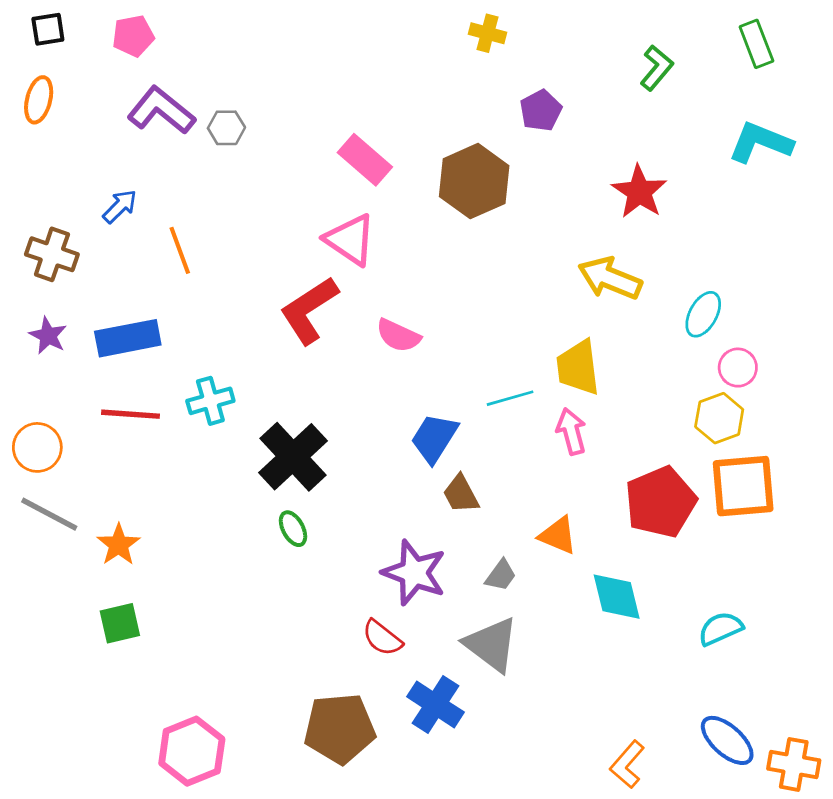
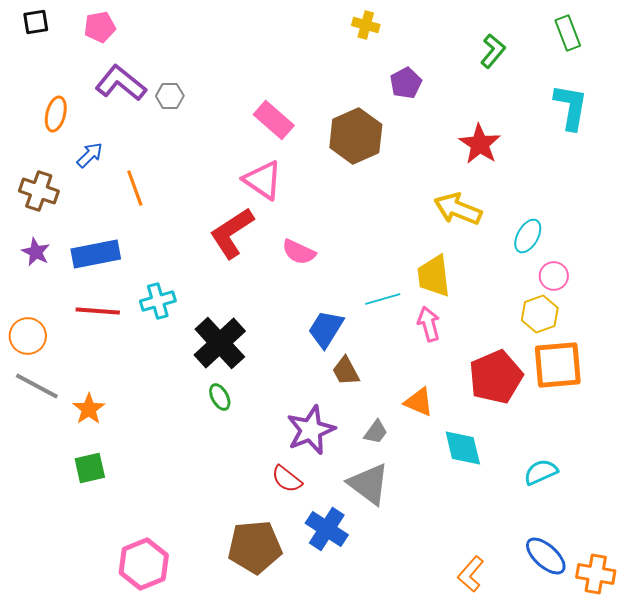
orange ellipse: (39, 100) -> (56, 114), moved
cyan L-shape: (760, 142) -> (571, 107), turned 78
purple star: (414, 573) -> (311, 430), turned 30

